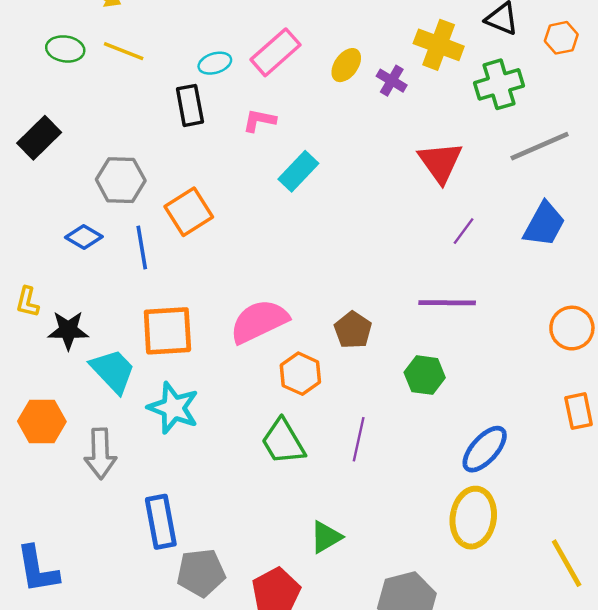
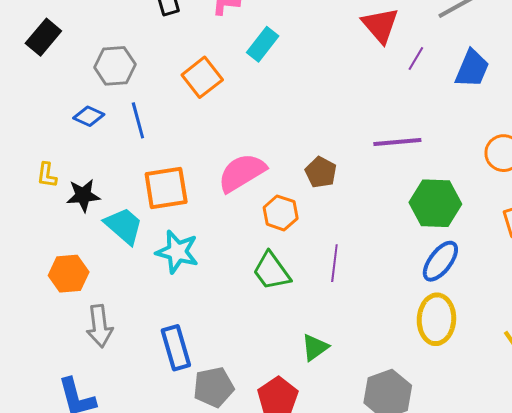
orange square: (189, 212) -> (202, 77), moved
purple line: (464, 231) -> (416, 59), moved
green hexagon: (425, 375) -> (435, 203), moved, size x1.5
gray arrow: (100, 454) -> (100, 326), moved

